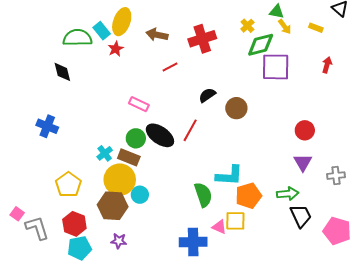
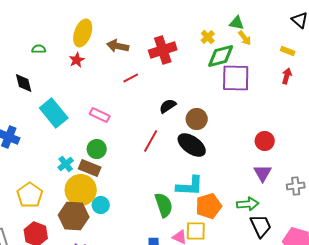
yellow rectangle: (316, 28) -> (288, 51), moved
cyan rectangle: (102, 31) -> (54, 113), moved, size x1.6
green semicircle: (77, 38) -> (39, 49), size x0.5
black ellipse: (160, 135) -> (192, 145), moved

